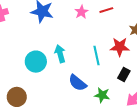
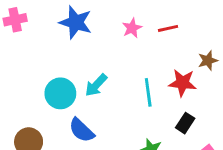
cyan arrow: (60, 54) -> (96, 85), turned -126
blue semicircle: (78, 83) -> (82, 130), moved

